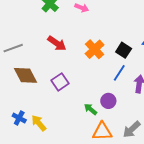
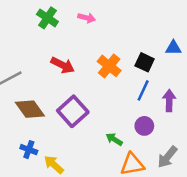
purple square: (60, 82) -> (73, 111), size x1.4
purple circle: (108, 101) -> (144, 126), moved
blue cross: (19, 118) -> (29, 150), moved

